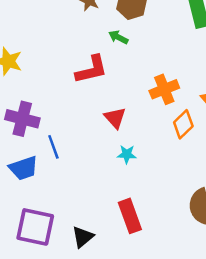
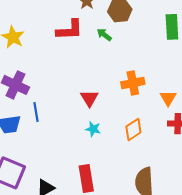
red L-shape: (92, 69) -> (70, 30), moved
orange diamond: (183, 124) -> (133, 130), moved

